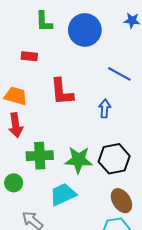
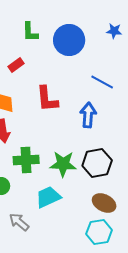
red rectangle: (29, 56) -> (16, 65), turned -42
blue arrow: (105, 108) -> (88, 115), size x1.4
brown ellipse: (121, 201) -> (104, 203), turned -30

